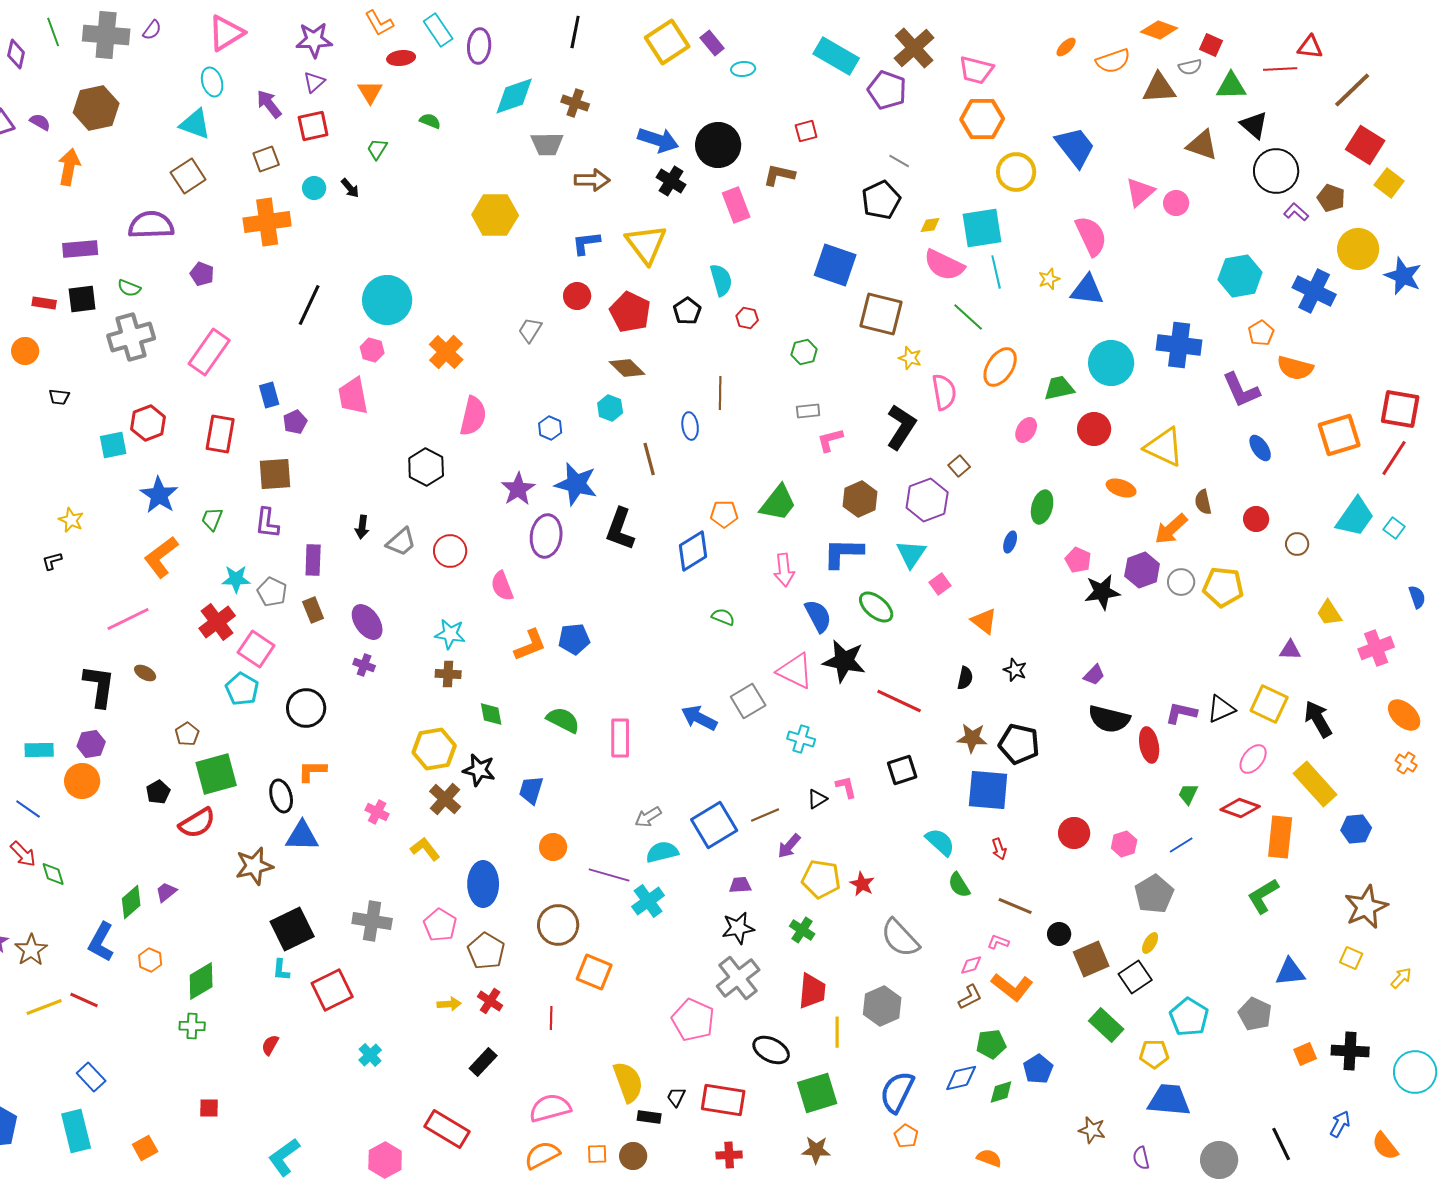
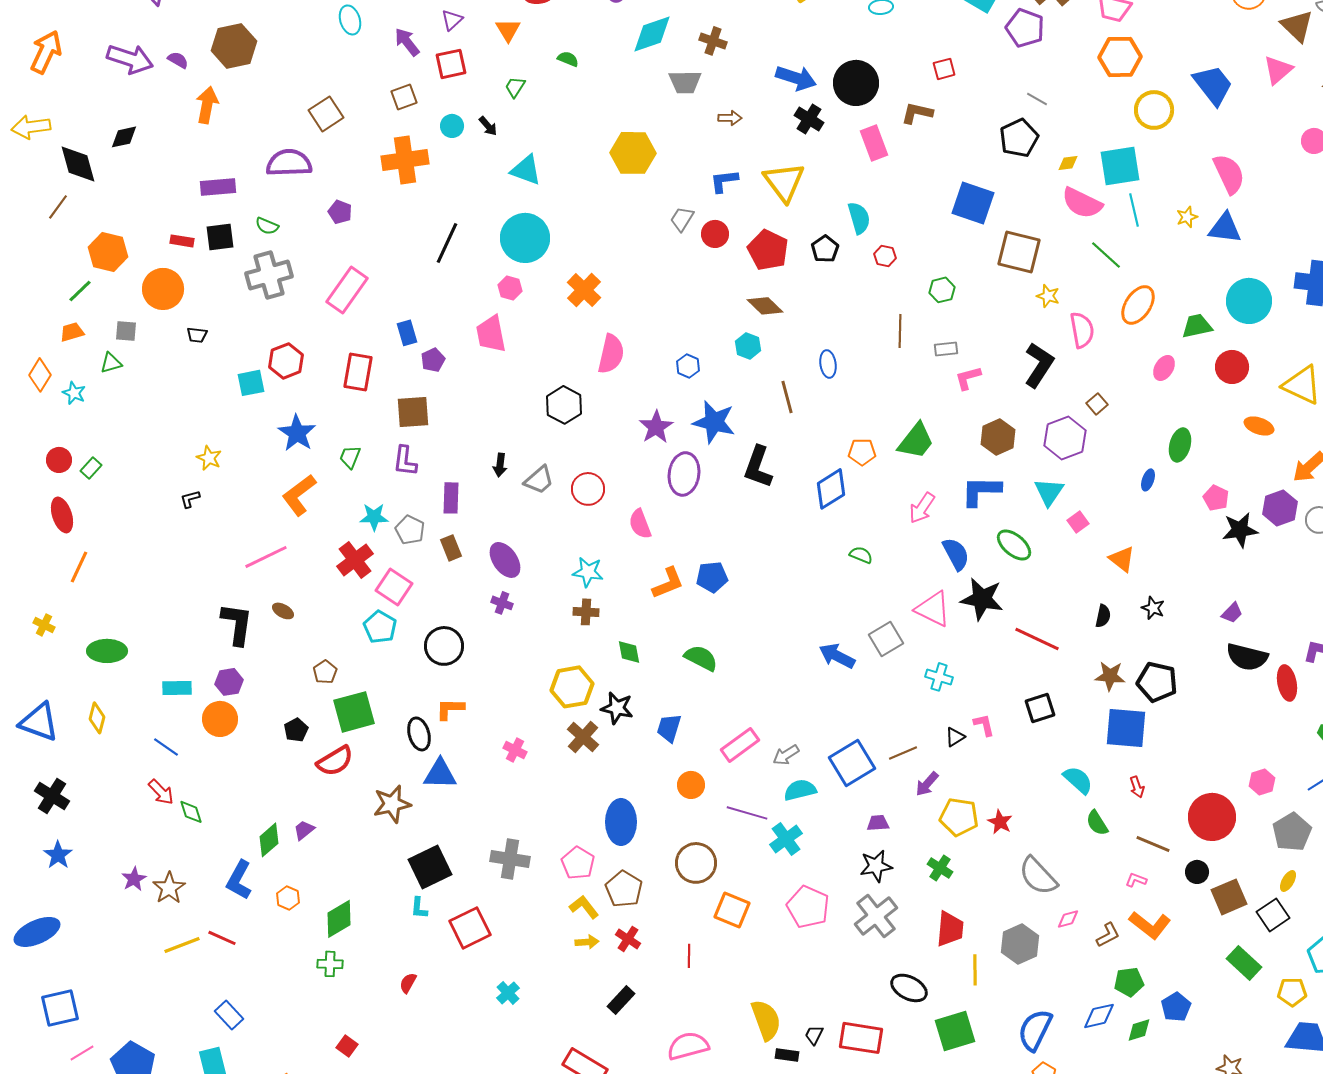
brown triangle: (1159, 88) -> (1297, 26), turned 48
cyan triangle: (195, 124) -> (526, 170), moved
brown arrow: (592, 180) -> (730, 118), size x0.7
pink triangle: (1140, 192) -> (1278, 70), moved
gray trapezoid: (530, 330) -> (682, 219), moved
orange circle: (25, 351) -> (163, 289), size x1.5
brown line: (720, 393) -> (900, 331), moved
pink arrow: (784, 570) -> (922, 508), turned 40
pink rectangle: (620, 738) -> (740, 745), moved, turned 54
red circle: (1074, 833) -> (1212, 817), moved, size x1.5
yellow L-shape: (425, 849) -> (584, 907), moved
pink diamond: (971, 965) -> (1068, 919), moved
pink pentagon: (693, 1020) -> (808, 907), moved
red square: (209, 1108) -> (347, 1046), turned 35

